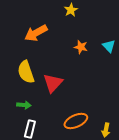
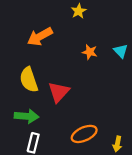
green arrow: (24, 105) -> (27, 116), size x1.5

